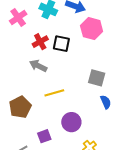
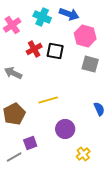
gray arrow: (38, 66) -> (13, 73), moved
gray square: (97, 78) -> (90, 64), moved
purple square: (44, 136) -> (30, 143), moved

